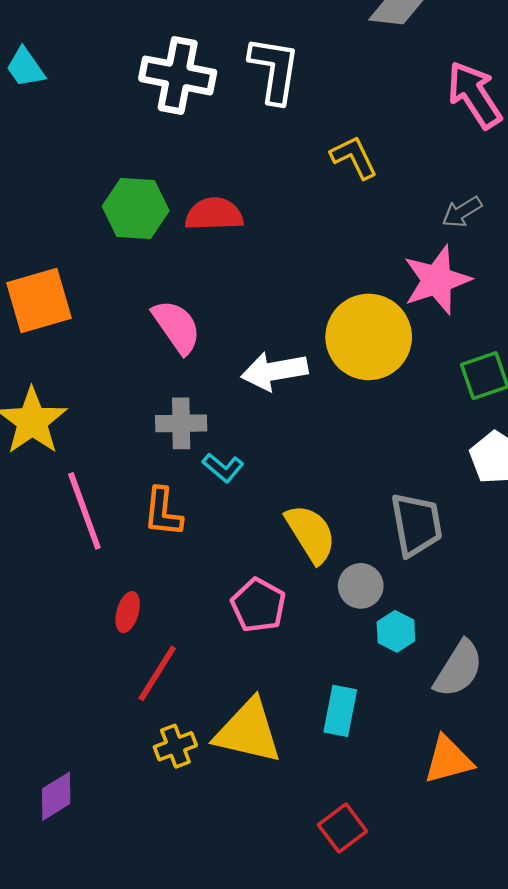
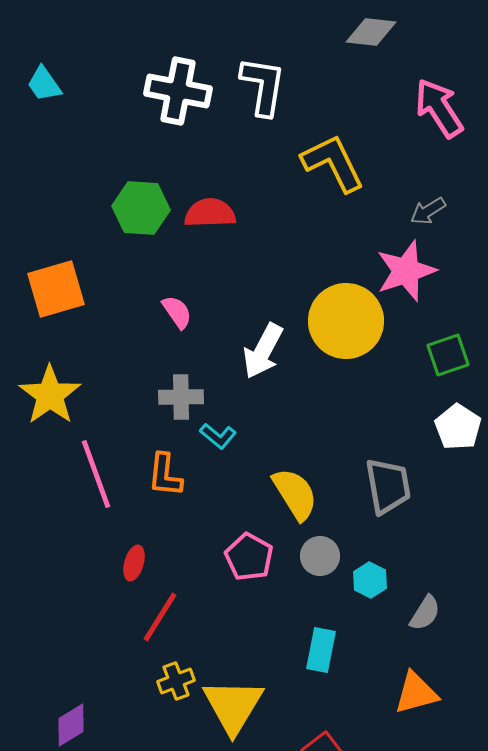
yellow L-shape: (354, 157) -> (333, 163), size x1.5
pink semicircle: (177, 327) -> (177, 312), size x0.7
white arrow: (274, 371) -> (263, 351), turned -52
gray circle: (361, 586) -> (320, 556), moved
gray semicircle: (458, 669) -> (425, 613), size x0.7
yellow triangle: (248, 731) -> (233, 706), moved, turned 48

